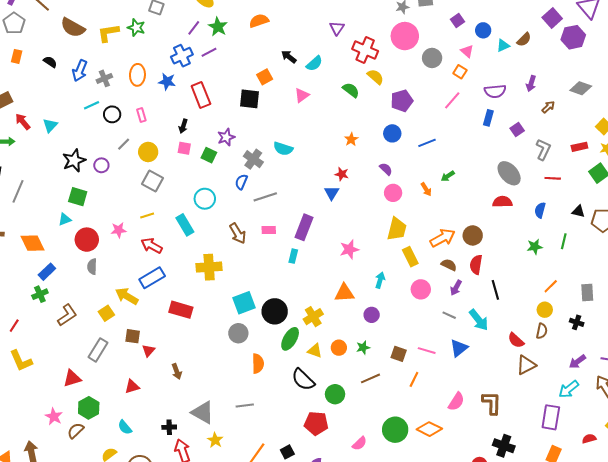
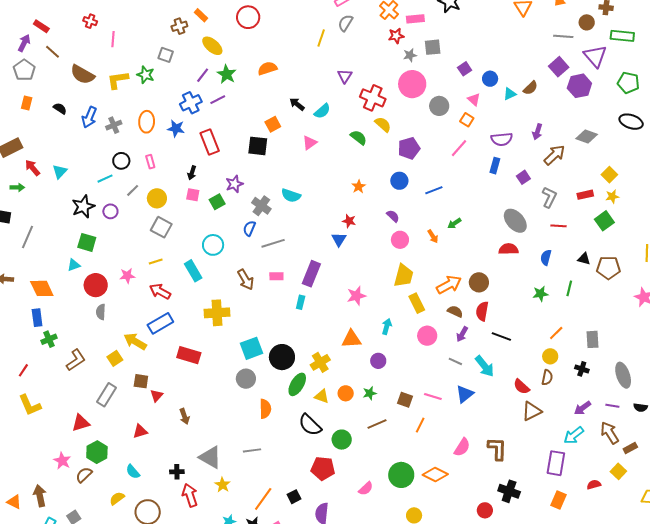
cyan line: (92, 105) -> (105, 179), moved
brown arrow: (548, 107) -> (554, 155), size x1.6
green square: (209, 155) -> (217, 202), turned 35
blue rectangle: (47, 272) -> (37, 318), moved, turned -54
black line: (495, 290) -> (501, 336), turned -54

